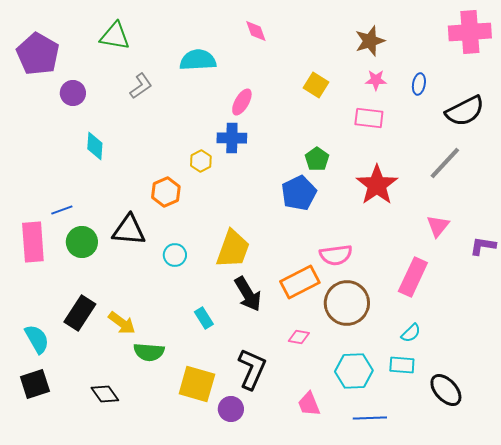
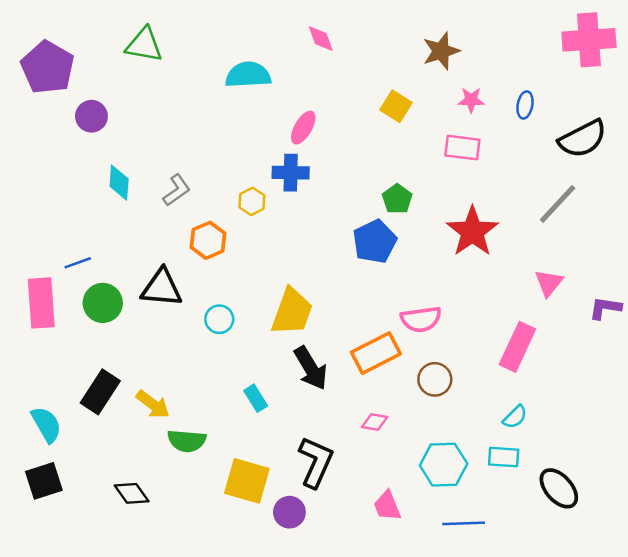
brown star: (370, 41) -> (441, 51), moved
gray L-shape: (141, 86) -> (177, 190), moved
brown circle: (347, 303) -> (435, 379), size x0.6

